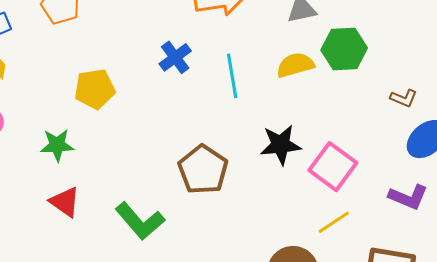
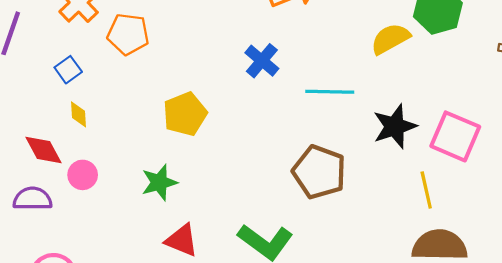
cyan line: (232, 76) -> (330, 92), moved, turned -66
yellow line: (334, 222) -> (426, 190), moved, turned -56

